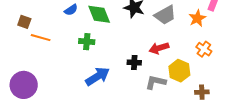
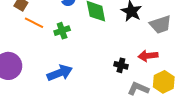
green cross: (87, 42) -> (62, 31), moved, turned -35
blue arrow: (97, 76) -> (60, 73), moved

